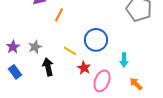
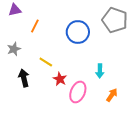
blue circle: (96, 40) -> (78, 32), moved
gray star: (35, 47) -> (14, 49), moved
orange arrow: (136, 84) -> (112, 95), turned 80

